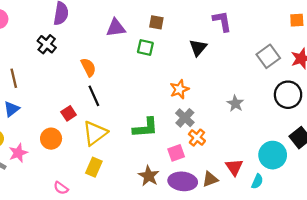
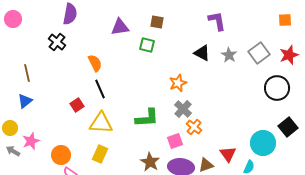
black triangle: (198, 48) -> (202, 53), moved, turned -42
gray star: (235, 103) -> (229, 55), moved
yellow triangle: (95, 133) -> (101, 123), turned 40
orange circle: (51, 139) -> (61, 155), moved

